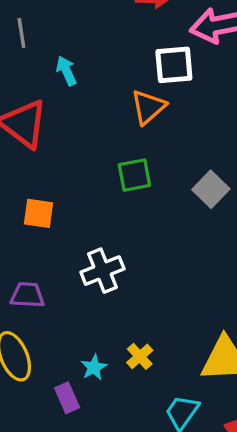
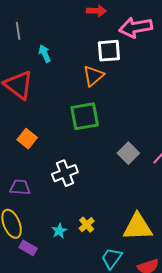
green square: (134, 175) -> (85, 116), size x1.4
gray square: (211, 189) -> (128, 153), moved
orange square: (39, 213) -> (27, 139), turned 30
purple rectangle: (67, 398) -> (28, 248), moved, turned -36

